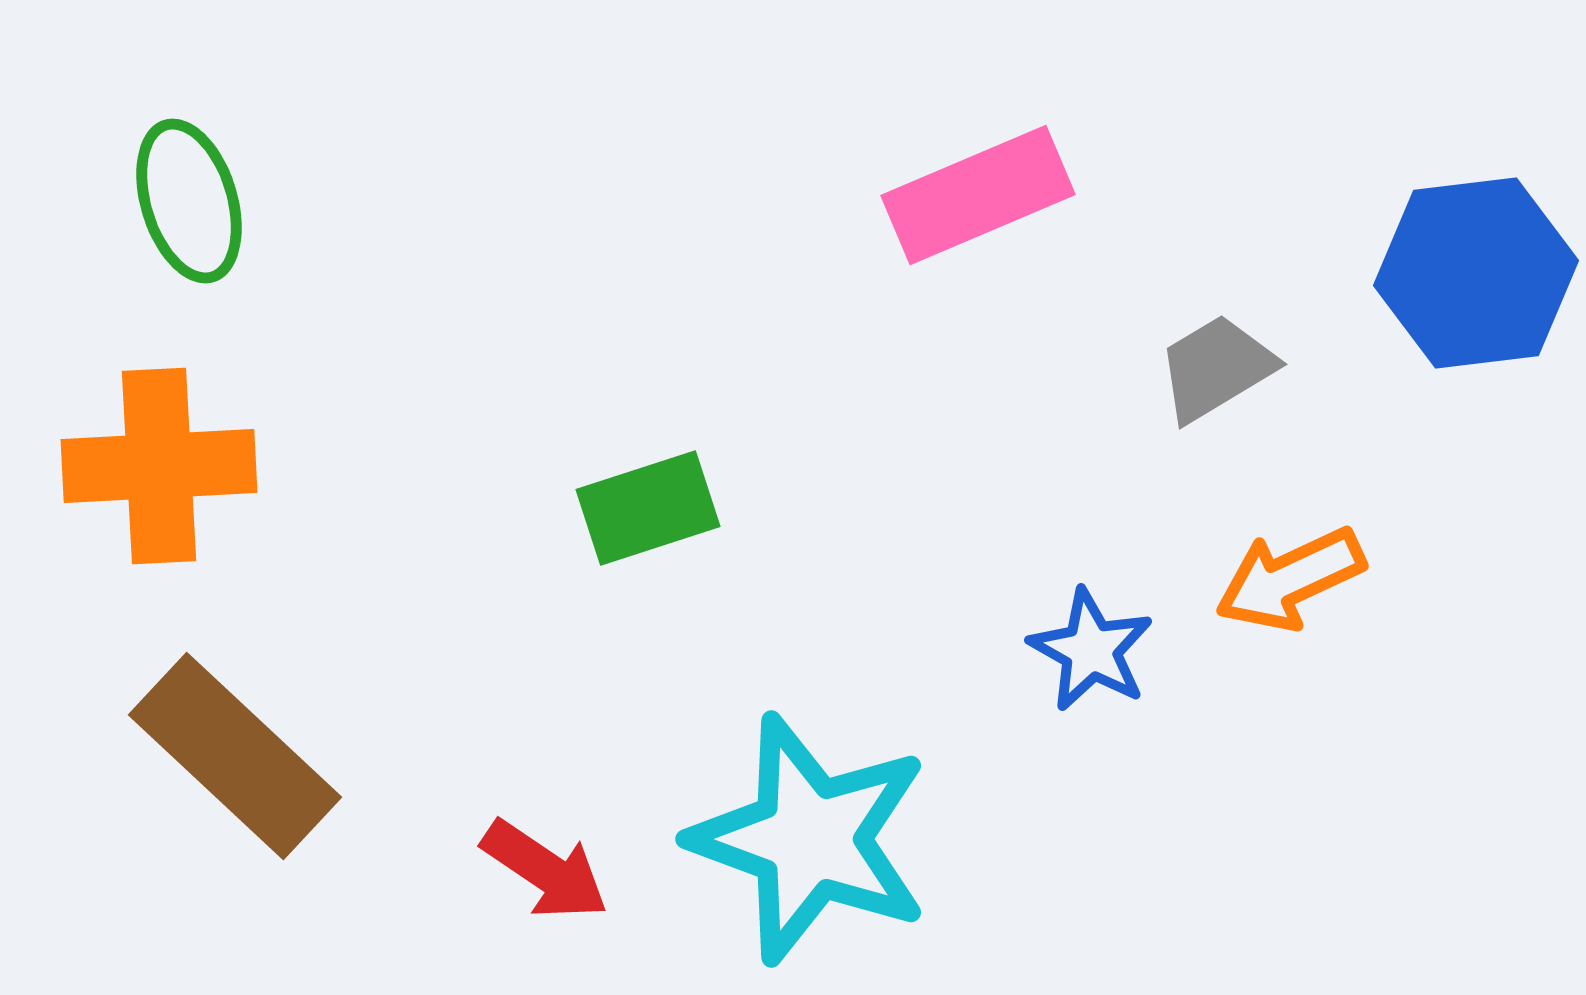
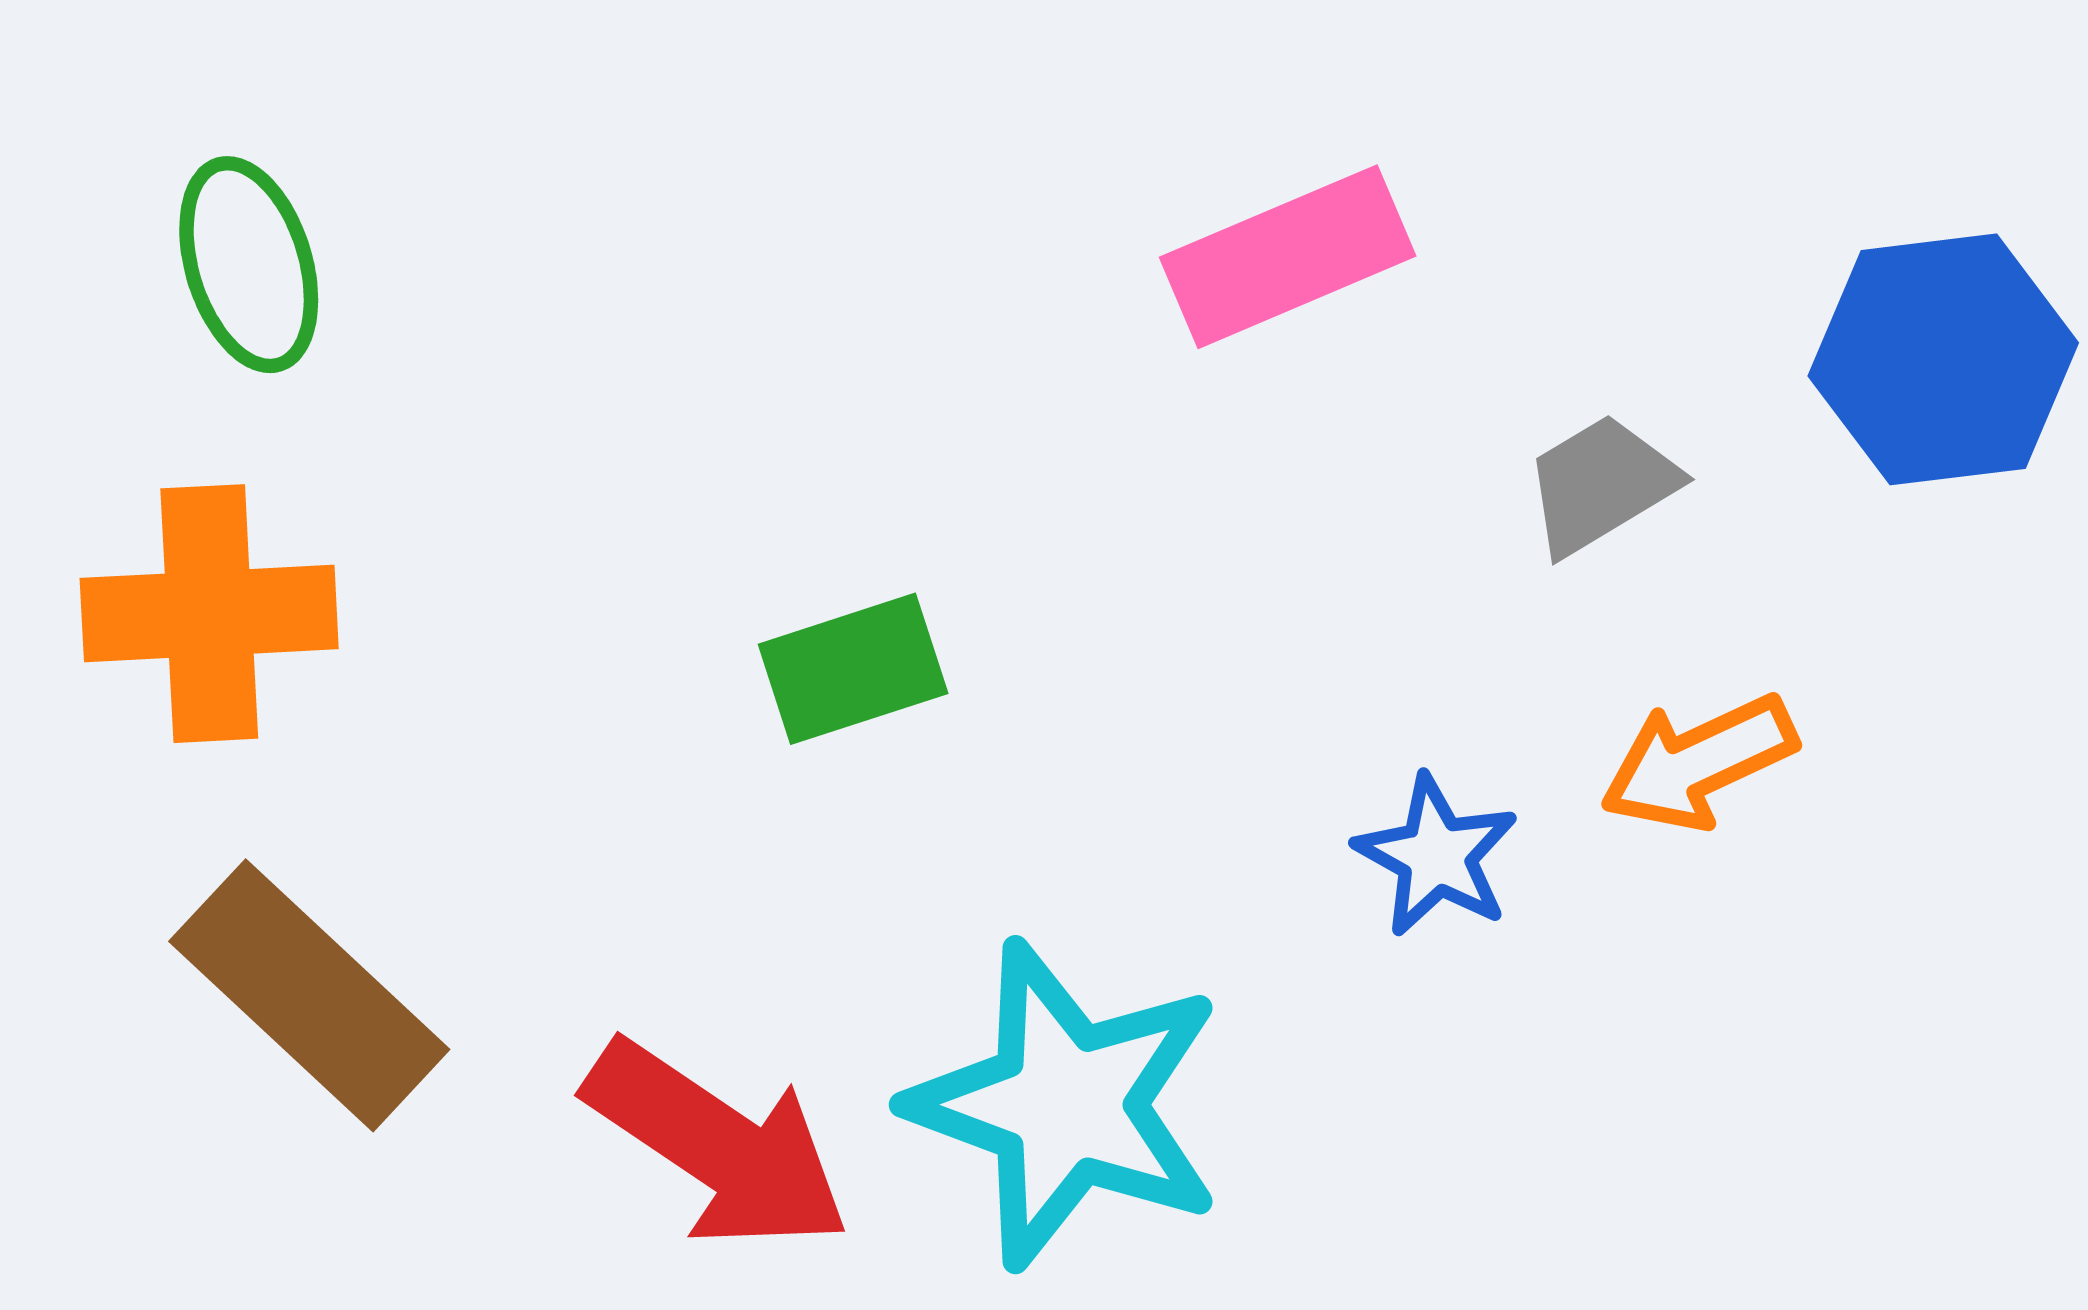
red arrow: (545, 870) -> (717, 1145), size x1.6

